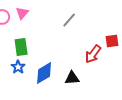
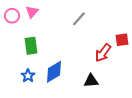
blue star: (18, 67) -> (28, 76), moved
black triangle: (72, 78) -> (91, 81), moved

